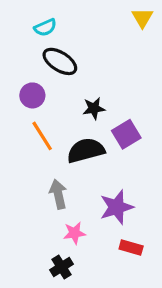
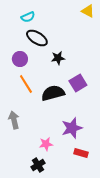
yellow triangle: (142, 18) -> (88, 11), turned -32
black star: (94, 108) -> (58, 58), moved
gray arrow: (58, 194) -> (14, 120), moved

